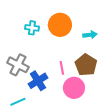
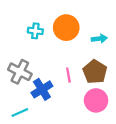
pink circle: (74, 88) -> (96, 100), moved

